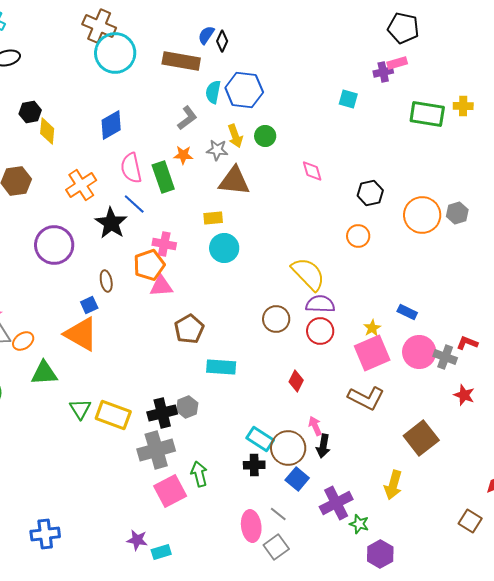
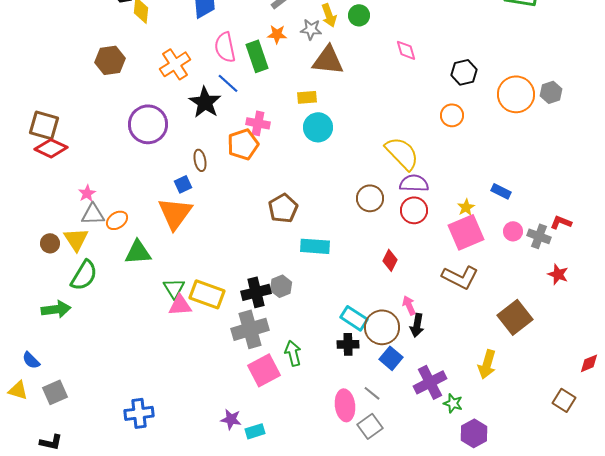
pink triangle: (161, 286) -> (180, 305), moved
orange triangle: (81, 334) -> (175, 213), turned 36
pink circle: (419, 352) -> (513, 231), size x0.6

